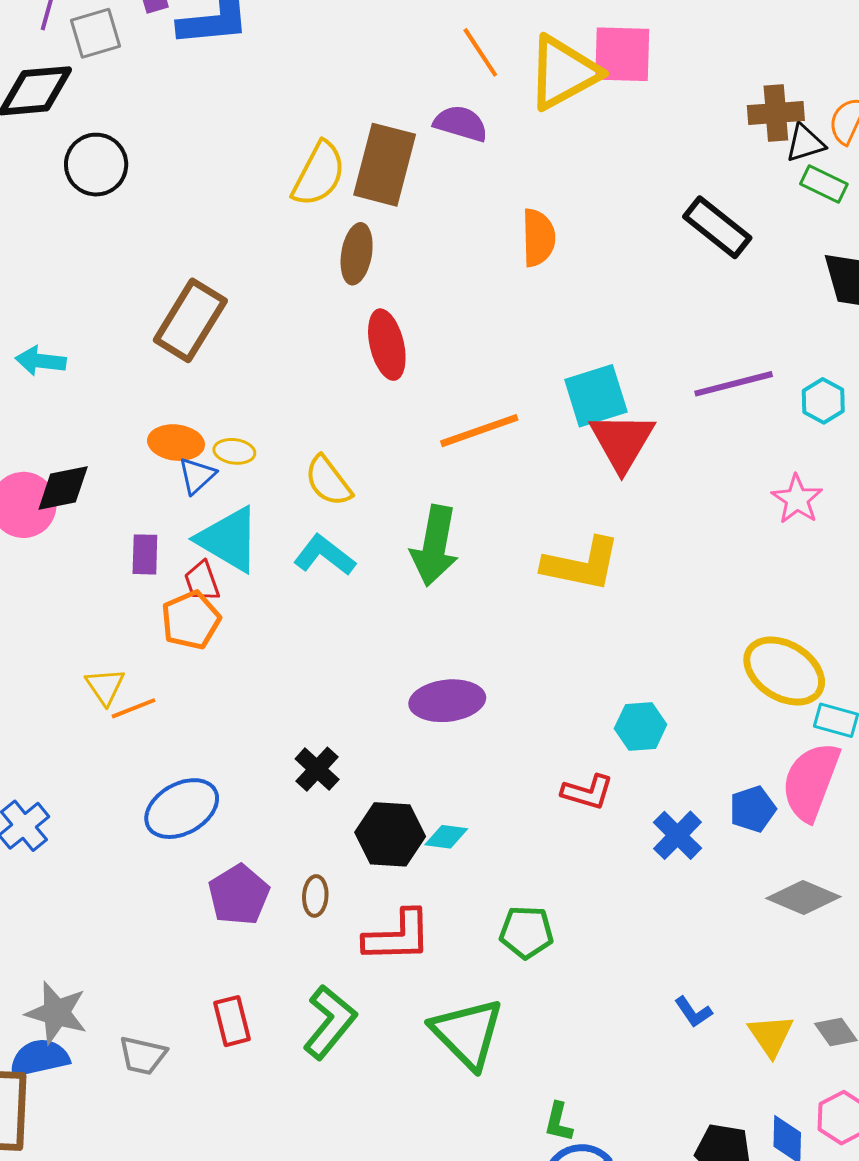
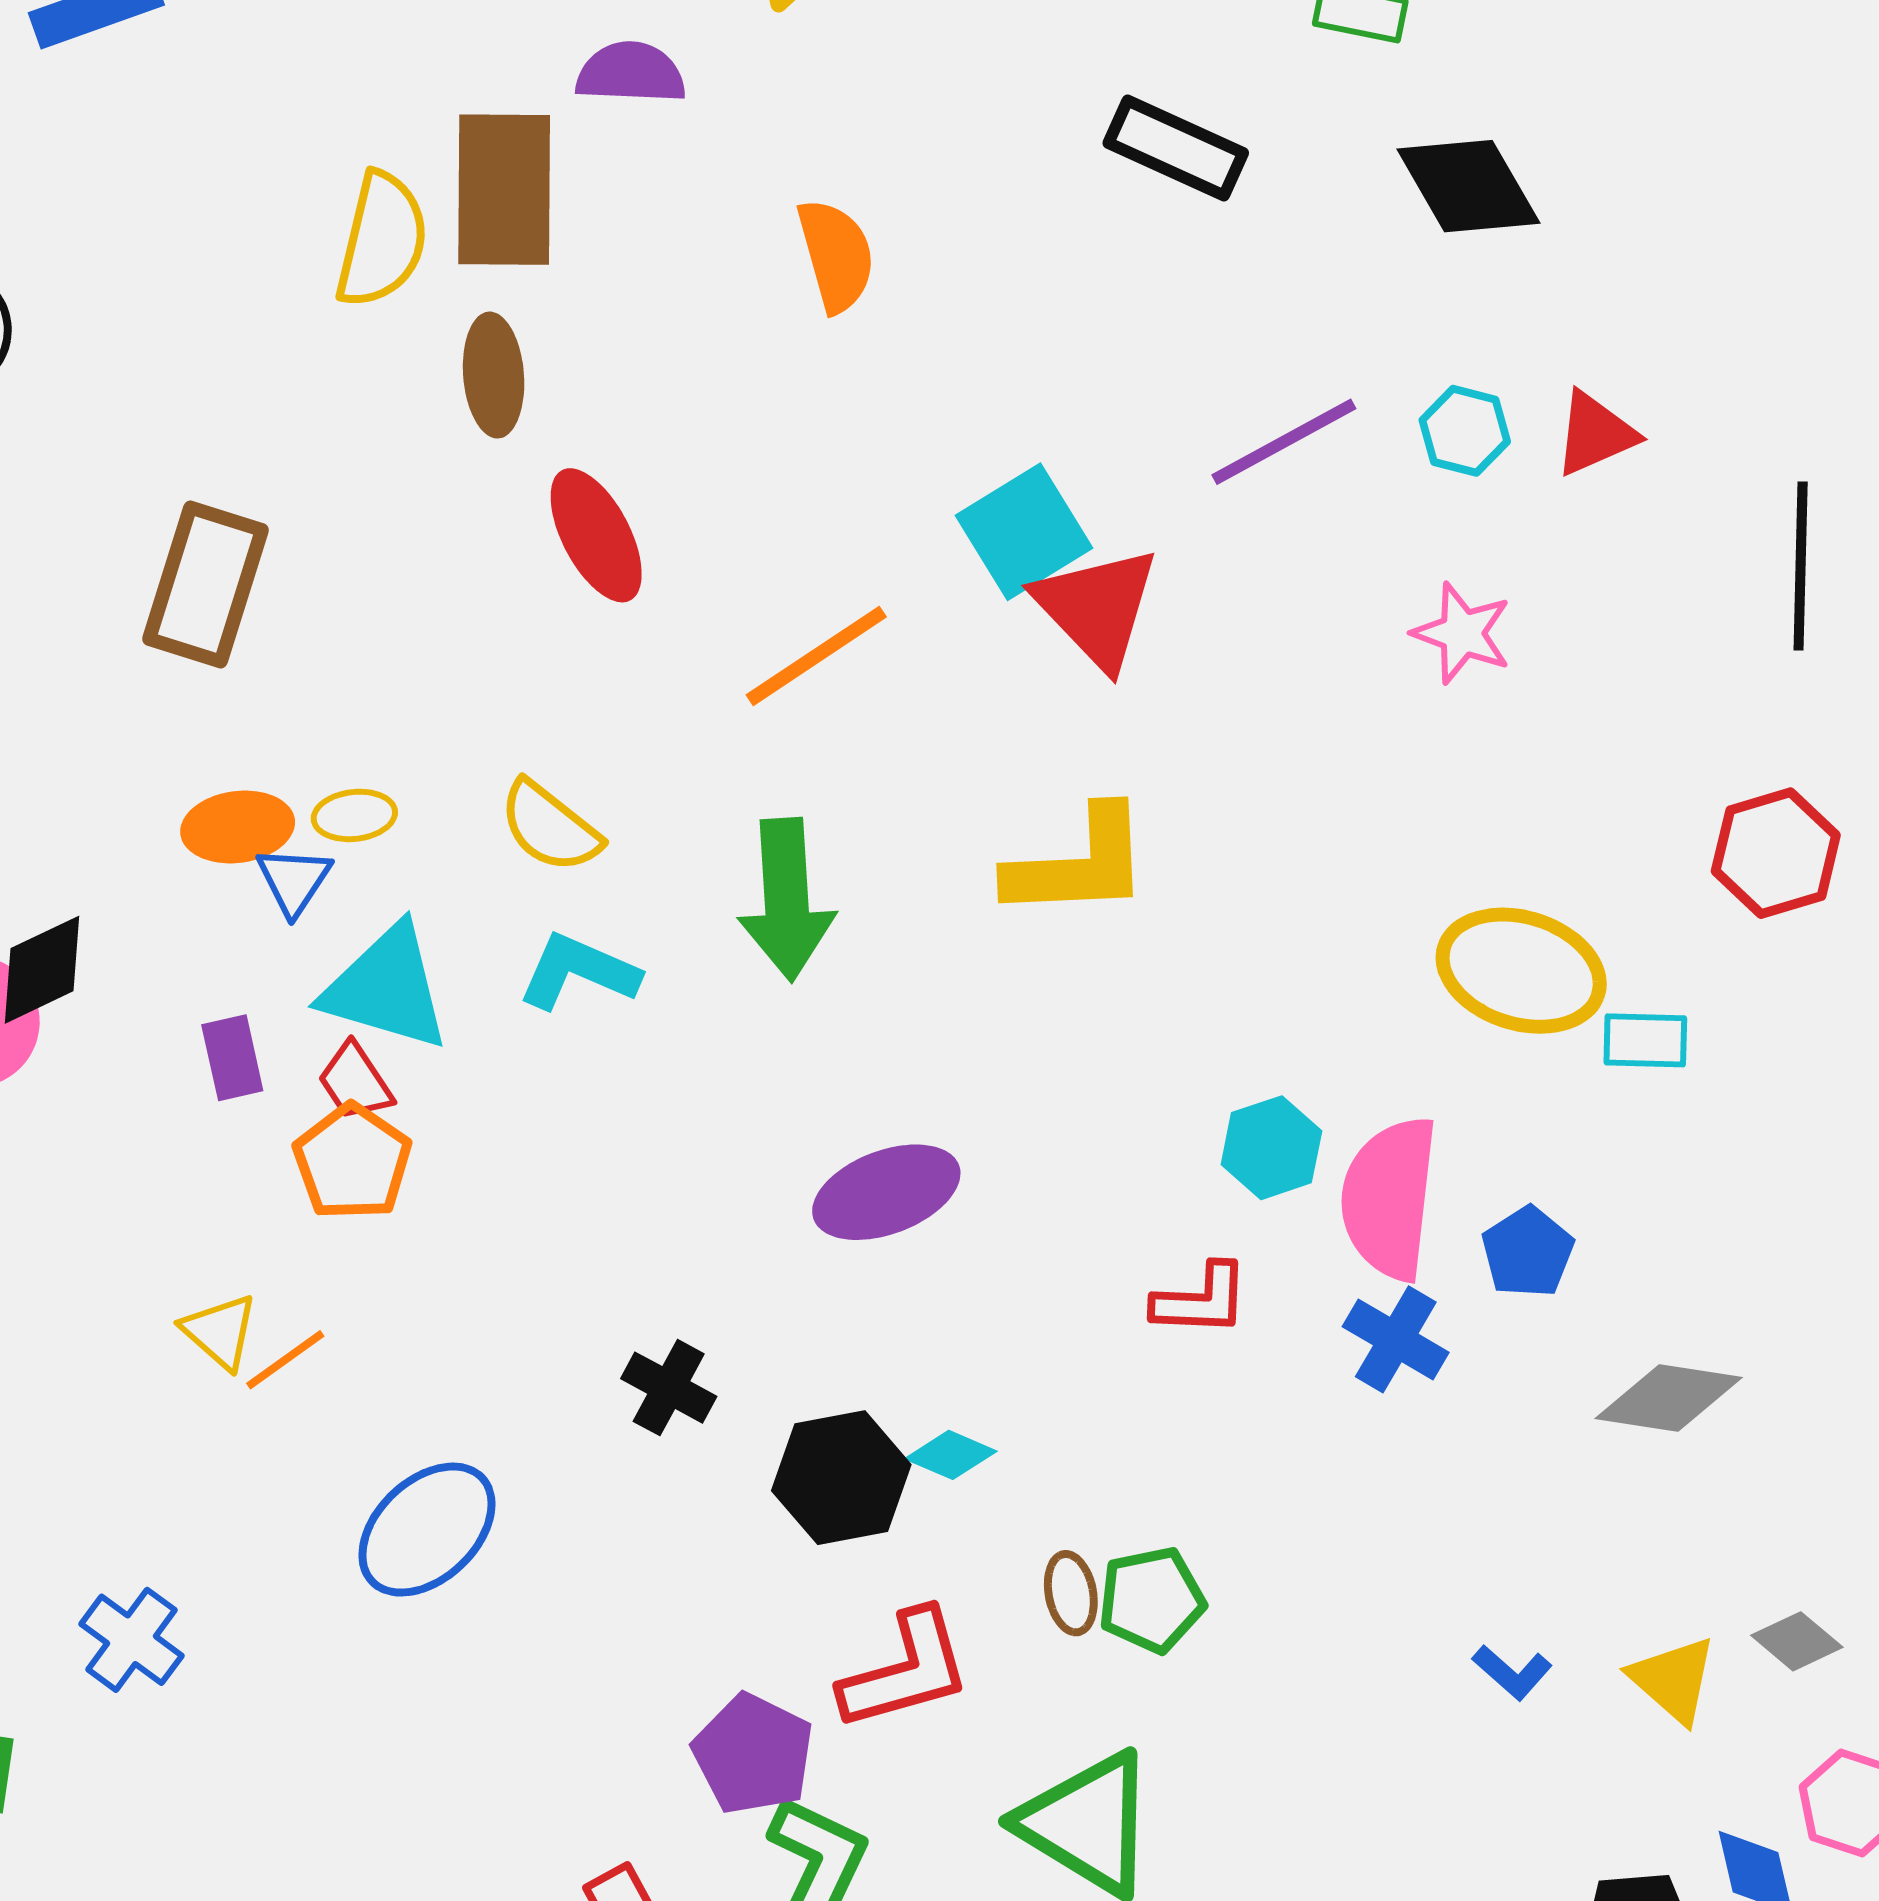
pink semicircle: (811, 781) -> (1389, 1198), moved
cyan diamond: (446, 837) -> (951, 1455), turned 30
purple pentagon: (239, 895) -> (753, 1754), moved
brown ellipse: (315, 896) -> (1071, 1593), moved

